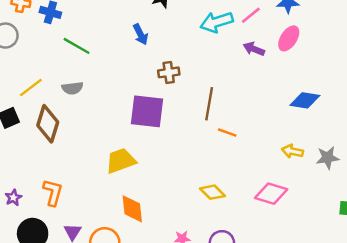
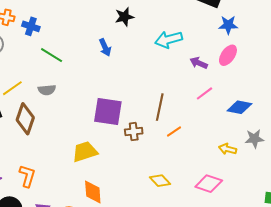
pink line: (251, 15) -> (204, 93), moved
brown cross: (169, 72) -> (134, 131), moved
orange line: (227, 132) -> (174, 132), turned -56
gray star: (328, 158) -> (254, 139), moved

